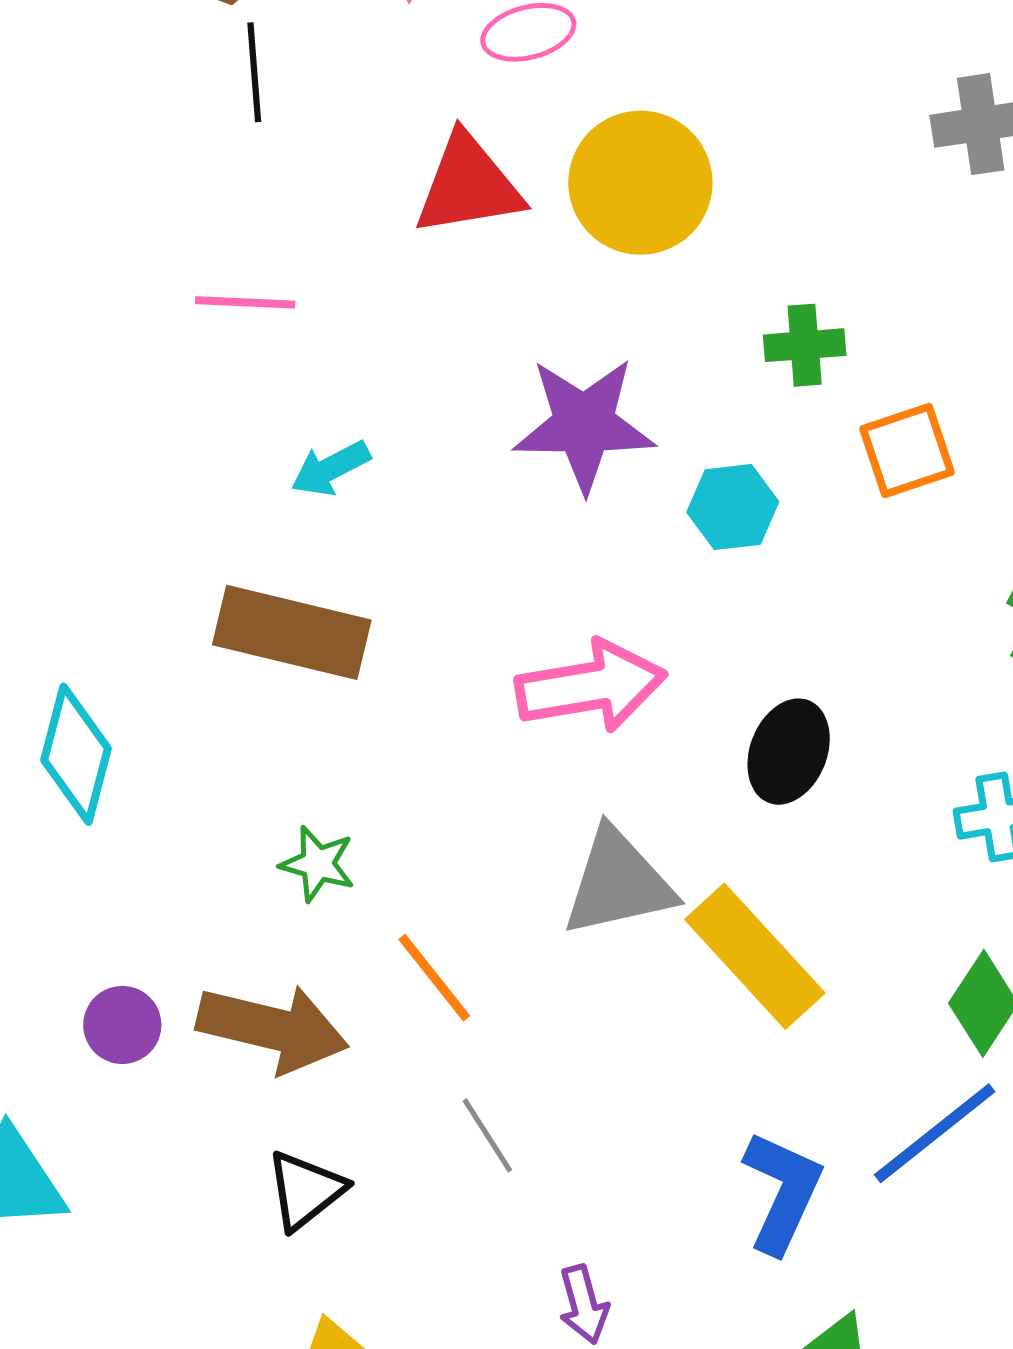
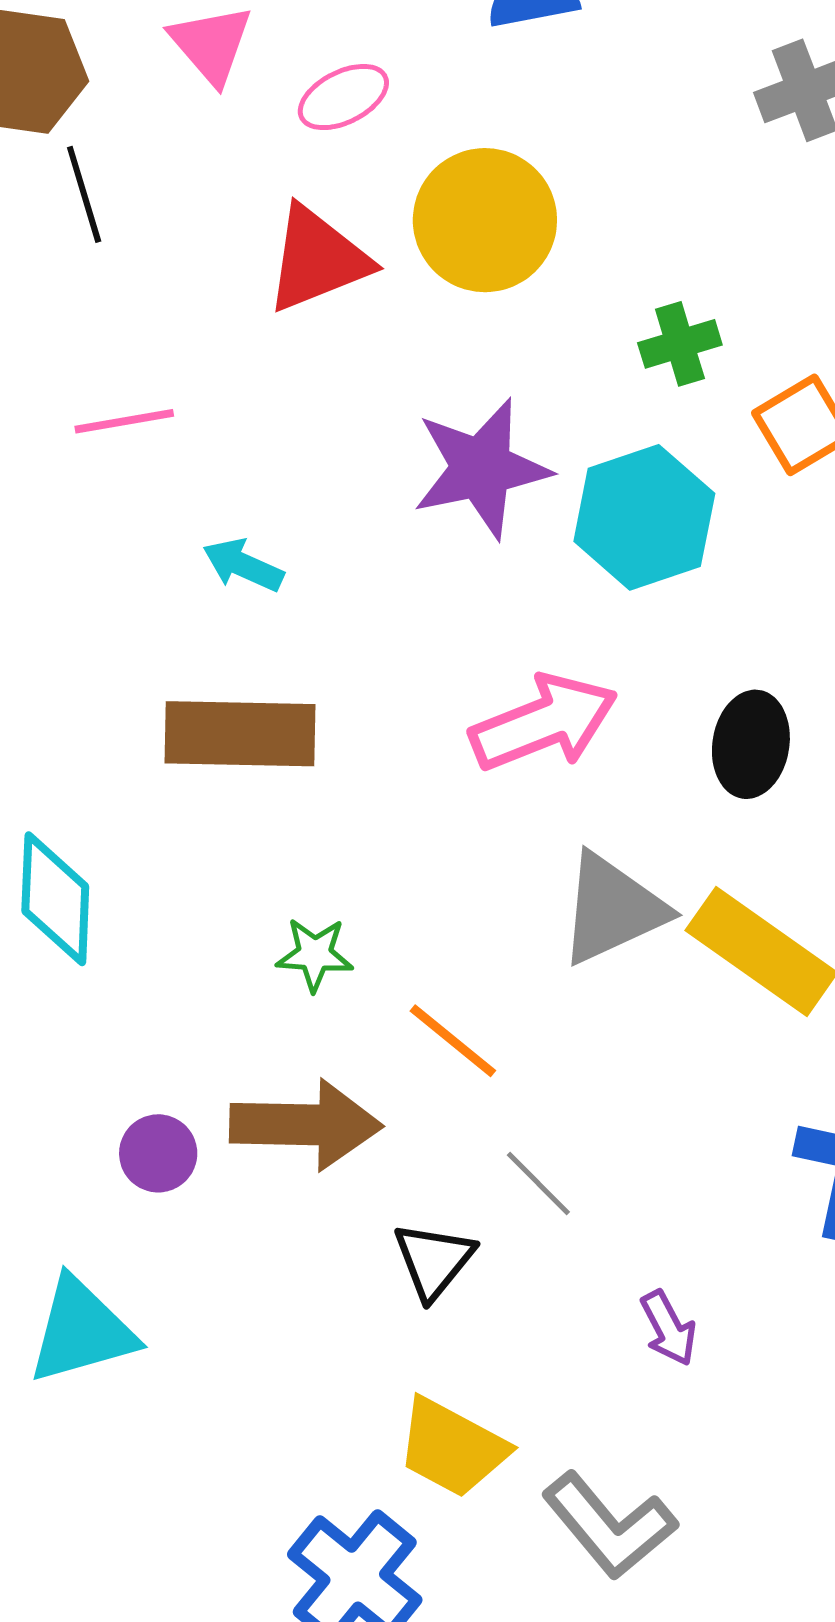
cyan arrow: (331, 468) -> (243, 565), turned 64
cyan hexagon: (733, 507) -> (644, 517), size x1.6
black triangle: (305, 1190) -> (434, 1261), moved

